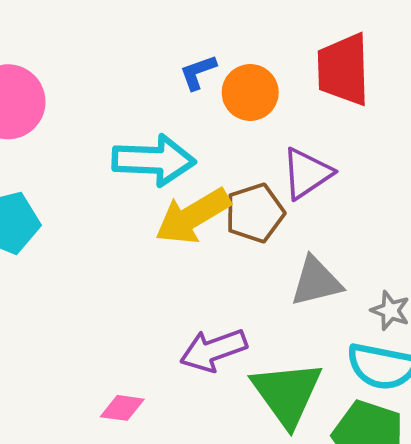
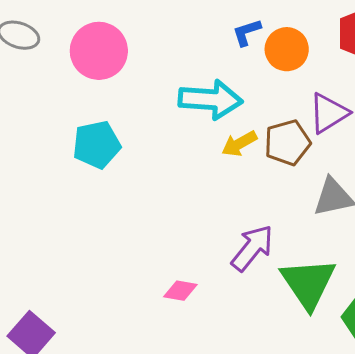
yellow arrow: (193, 216) -> (239, 144), size x0.6
purple arrow: (213, 350) -> (252, 248), turned 147

